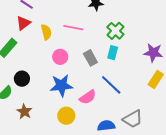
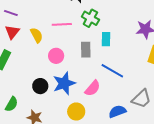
green cross: (115, 31) -> (90, 18), moved
gray rectangle: (90, 58) -> (86, 50), turned 42
black circle: (22, 79) -> (40, 86), moved

